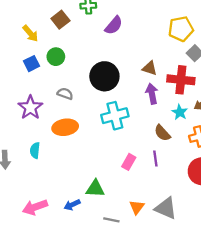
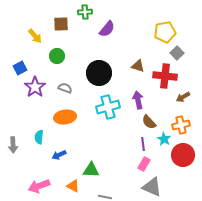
brown square: (60, 20) -> (61, 24), turned 35
blue square: (32, 64) -> (20, 68), moved
purple arrow: (152, 94) -> (138, 100), moved
purple star: (30, 108) -> (35, 87), moved
cyan star: (180, 112) -> (164, 139), moved
pink rectangle: (129, 162) -> (144, 164), moved
blue arrow: (72, 205) -> (59, 155), moved
orange triangle: (137, 207) -> (73, 186), moved, turned -40

